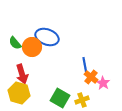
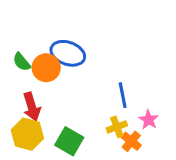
orange cross: (91, 77) -> (131, 141), moved
green square: (60, 98) -> (69, 141), moved
yellow cross: (82, 100) -> (117, 127), moved

